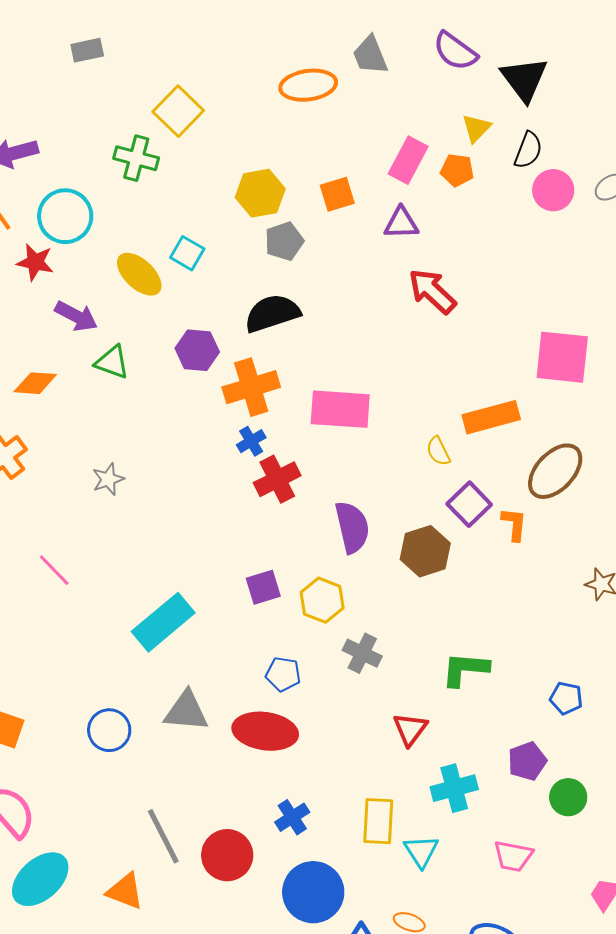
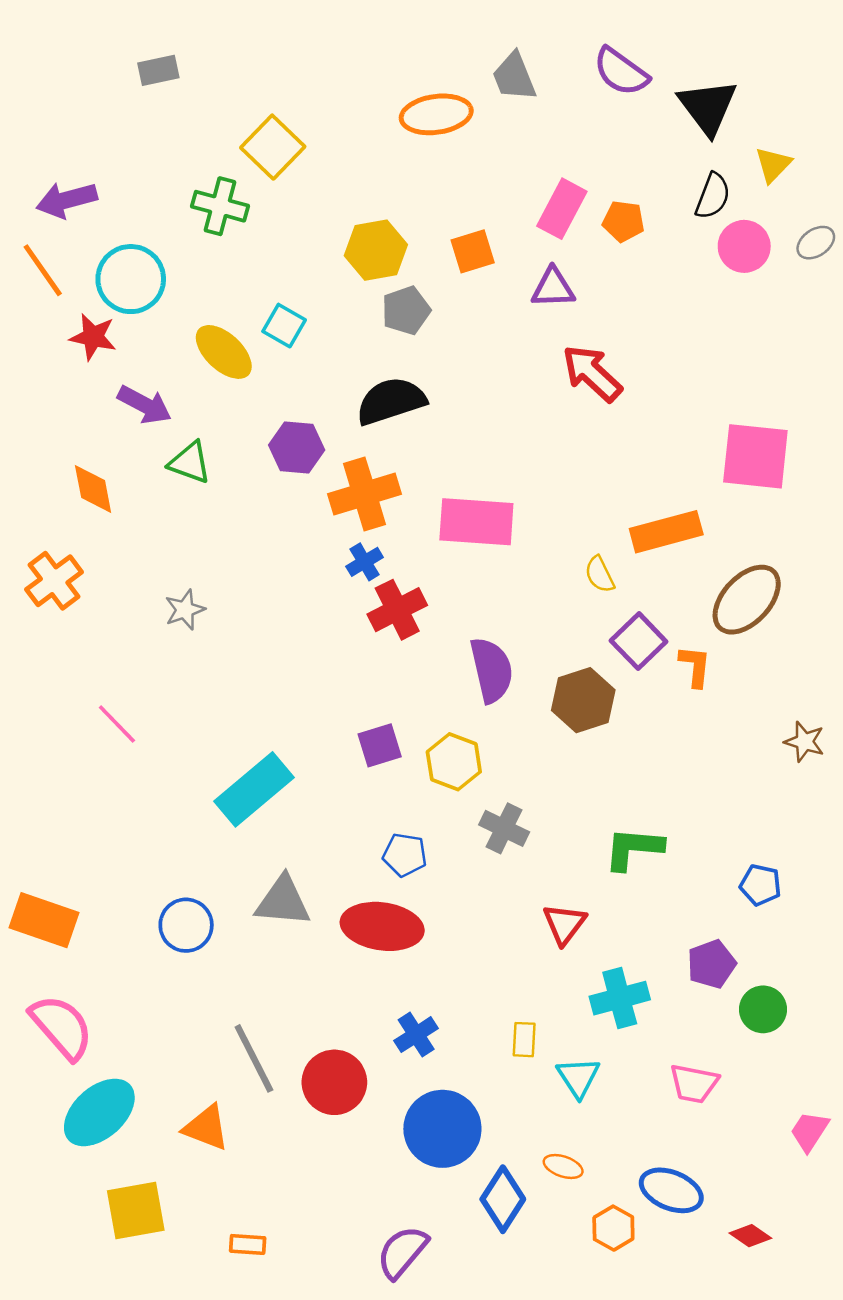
yellow triangle: (476, 128) -> (773, 165), moved
orange diamond: (35, 383) -> (93, 489), turned 75
yellow rectangle: (378, 821) -> (524, 1040), size x0.6

